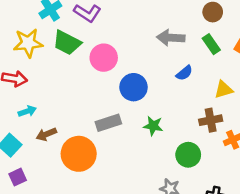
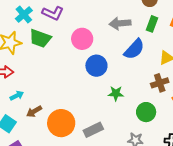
green rectangle: (211, 44) -> (152, 24), turned 63
pink circle: (104, 58) -> (82, 39), moved
blue semicircle: (184, 73) -> (134, 49), size x1.6
gray rectangle: (108, 123) -> (93, 130), moved

